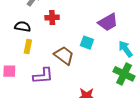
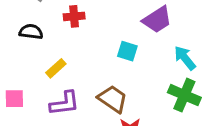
yellow rectangle: (28, 46) -> (56, 68), moved, turned 40
brown trapezoid: (64, 55) -> (113, 99), moved

